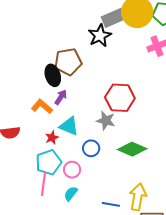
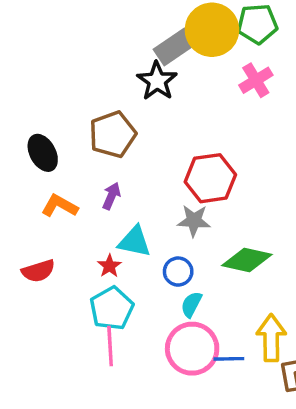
black ellipse: (53, 75) -> (43, 153), moved
orange L-shape: (42, 106) -> (60, 206), moved
pink circle: (72, 170) -> (192, 349), moved, size x1.8
cyan semicircle: (71, 194) -> (191, 304), moved

